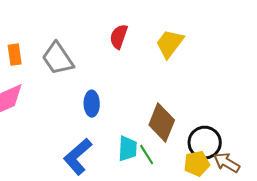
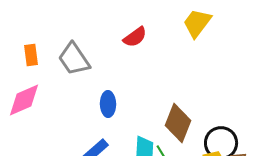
red semicircle: (119, 37) -> (135, 37), turned -145
yellow trapezoid: (170, 44) -> (197, 23), moved

